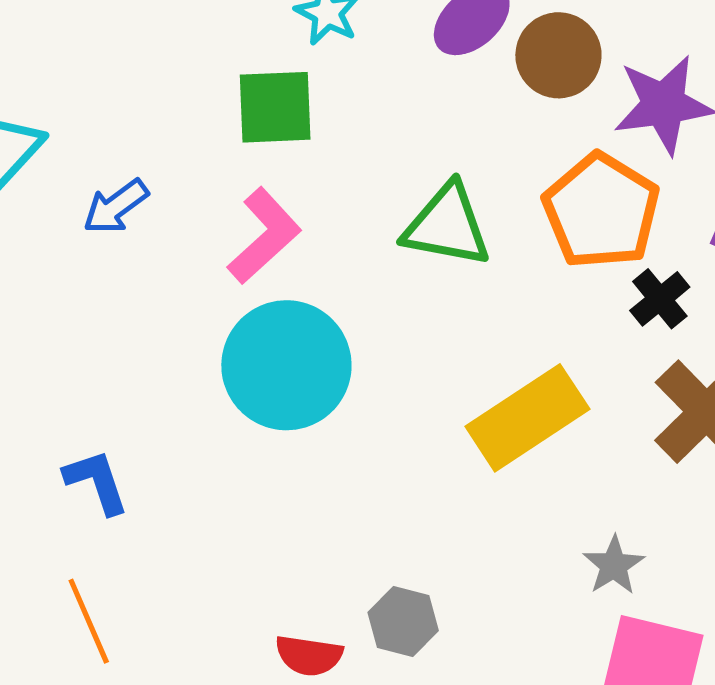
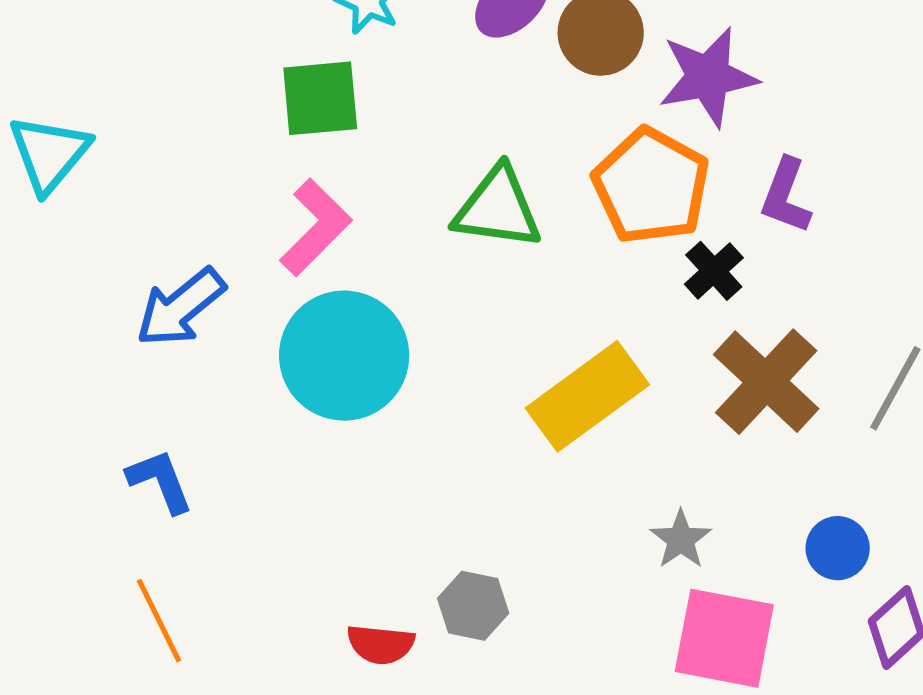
blue arrow: (116, 207) -> (181, 307), moved, size x1.4

